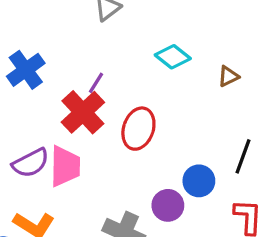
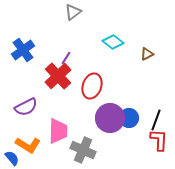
black line: (243, 156) -> (156, 120), moved
pink trapezoid: (65, 166) -> (58, 131), moved
purple circle: (168, 205) -> (110, 118), moved, size x1.5

